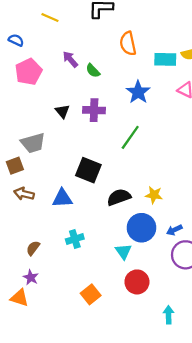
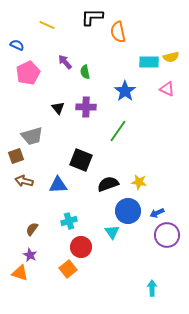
orange semicircle: (128, 44) -> (118, 32), moved
green semicircle: (93, 71) -> (85, 72), turned 32
red circle: (137, 282) -> (81, 247), moved
orange square: (91, 294) -> (68, 269), moved

